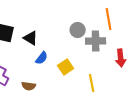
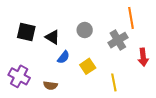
gray circle: (78, 30) -> (85, 30), moved
gray cross: (96, 41) -> (118, 40), turned -30

